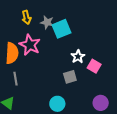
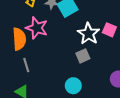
white star: (78, 57) -> (88, 34), size x1.5
pink square: (94, 66) -> (109, 30), moved

